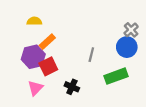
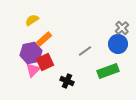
yellow semicircle: (34, 21) -> (32, 20), turned -32
gray line: (91, 55) -> (85, 51), turned 40
pink triangle: (35, 88) -> (33, 70), moved

